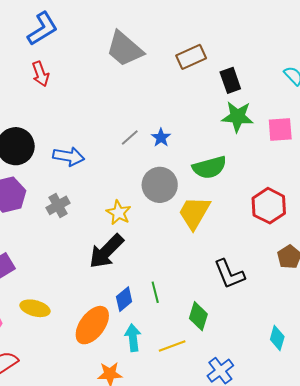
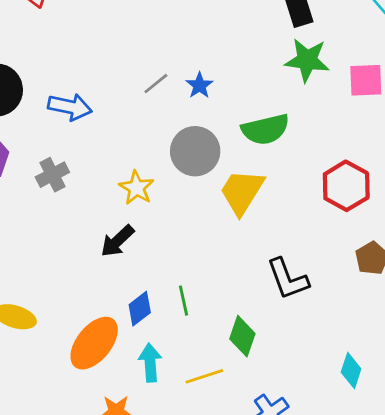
black arrow: (106, 251) -> (117, 241), size x0.7

